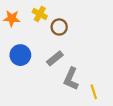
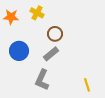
brown circle: (59, 27) -> (55, 34), moved
gray L-shape: (71, 79) -> (42, 80), moved

